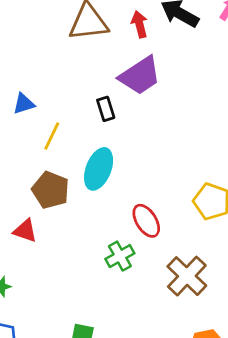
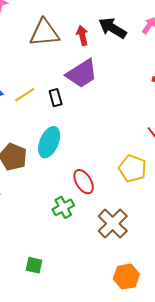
yellow line: (52, 136) -> (25, 95), moved, turned 30

